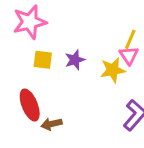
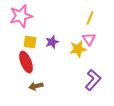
yellow line: (130, 39) -> (90, 18), moved
red ellipse: (30, 105) -> (26, 62), moved

